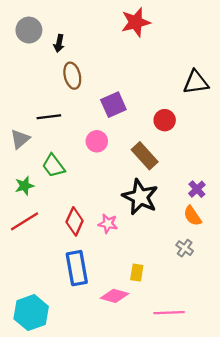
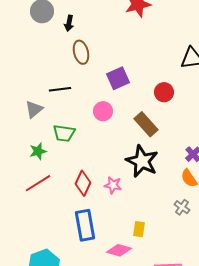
green trapezoid: (53, 166) -> (64, 133), turned -45

